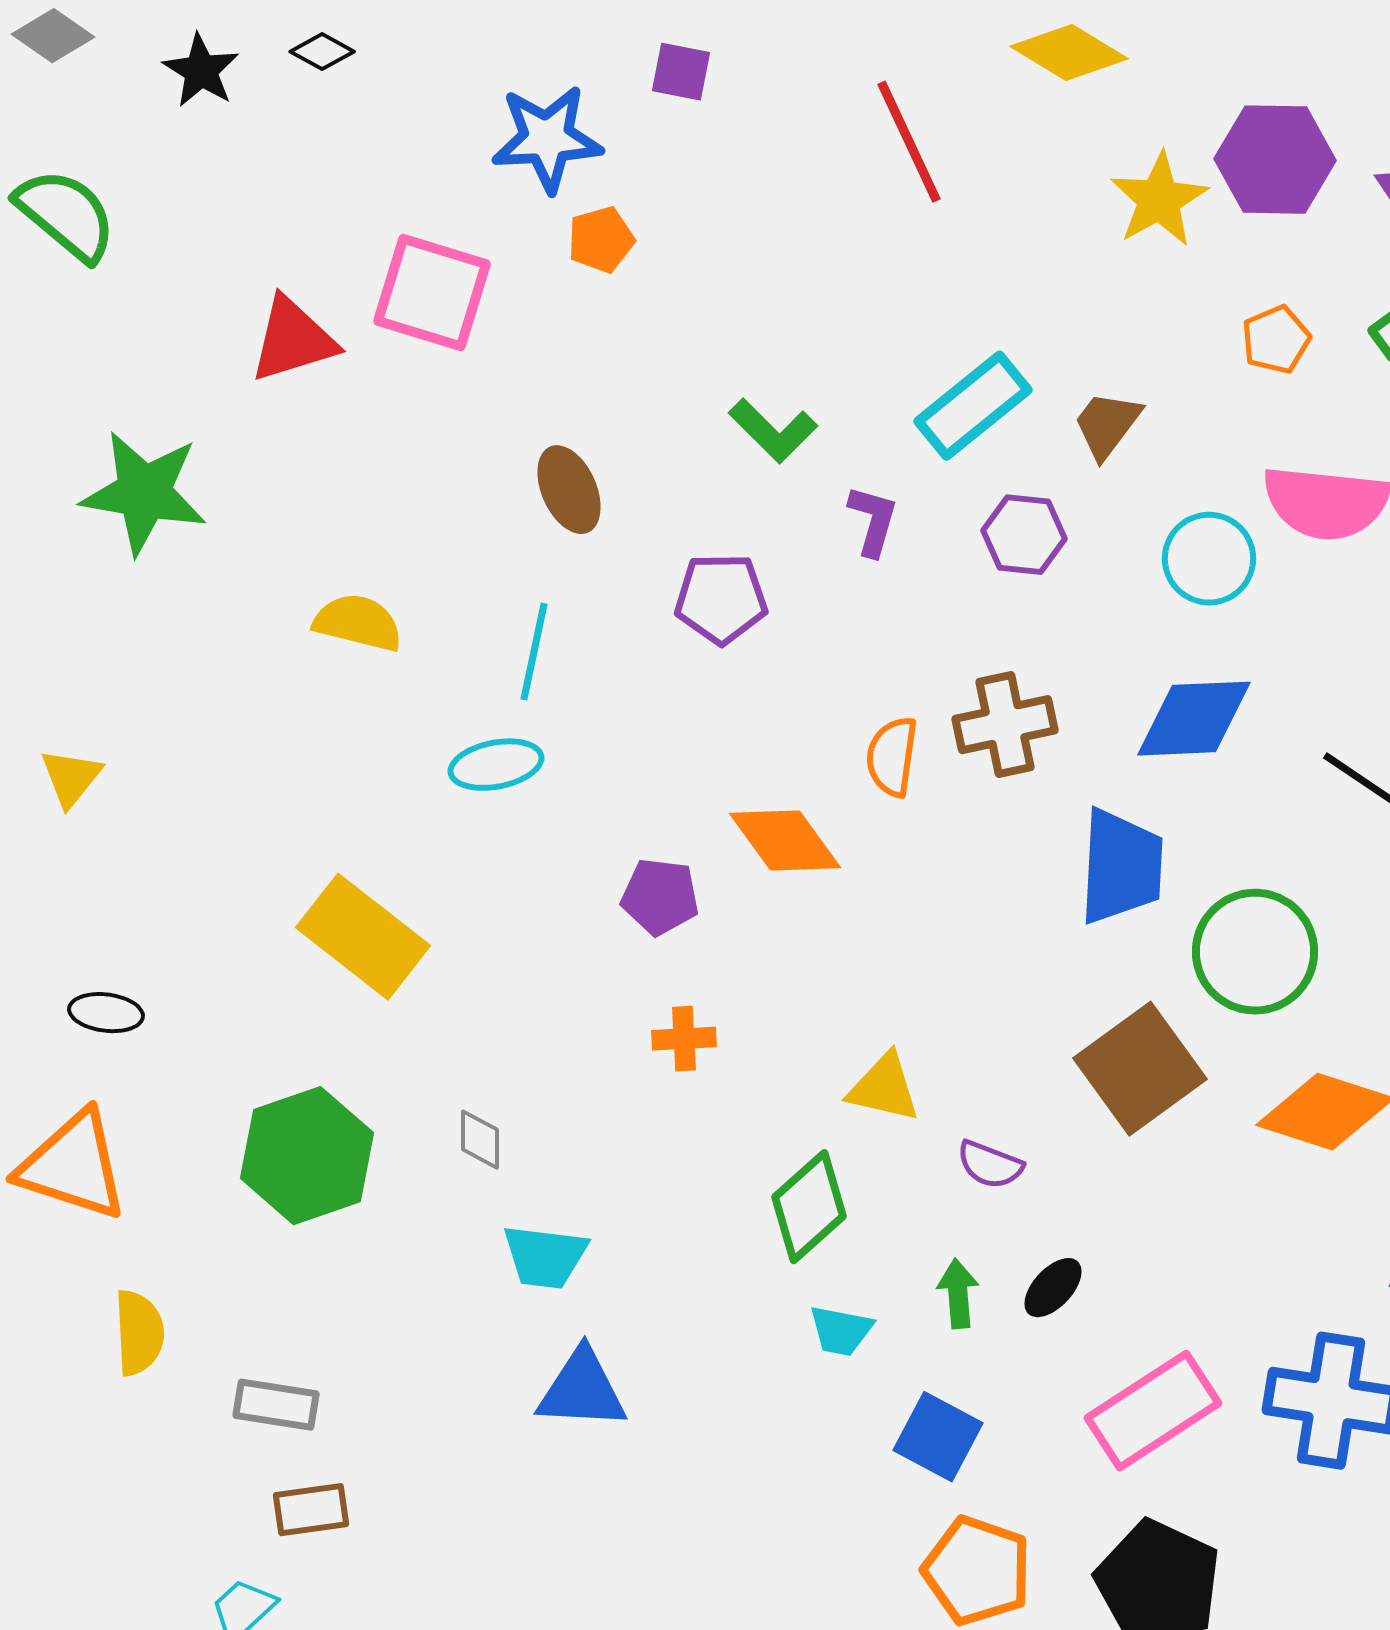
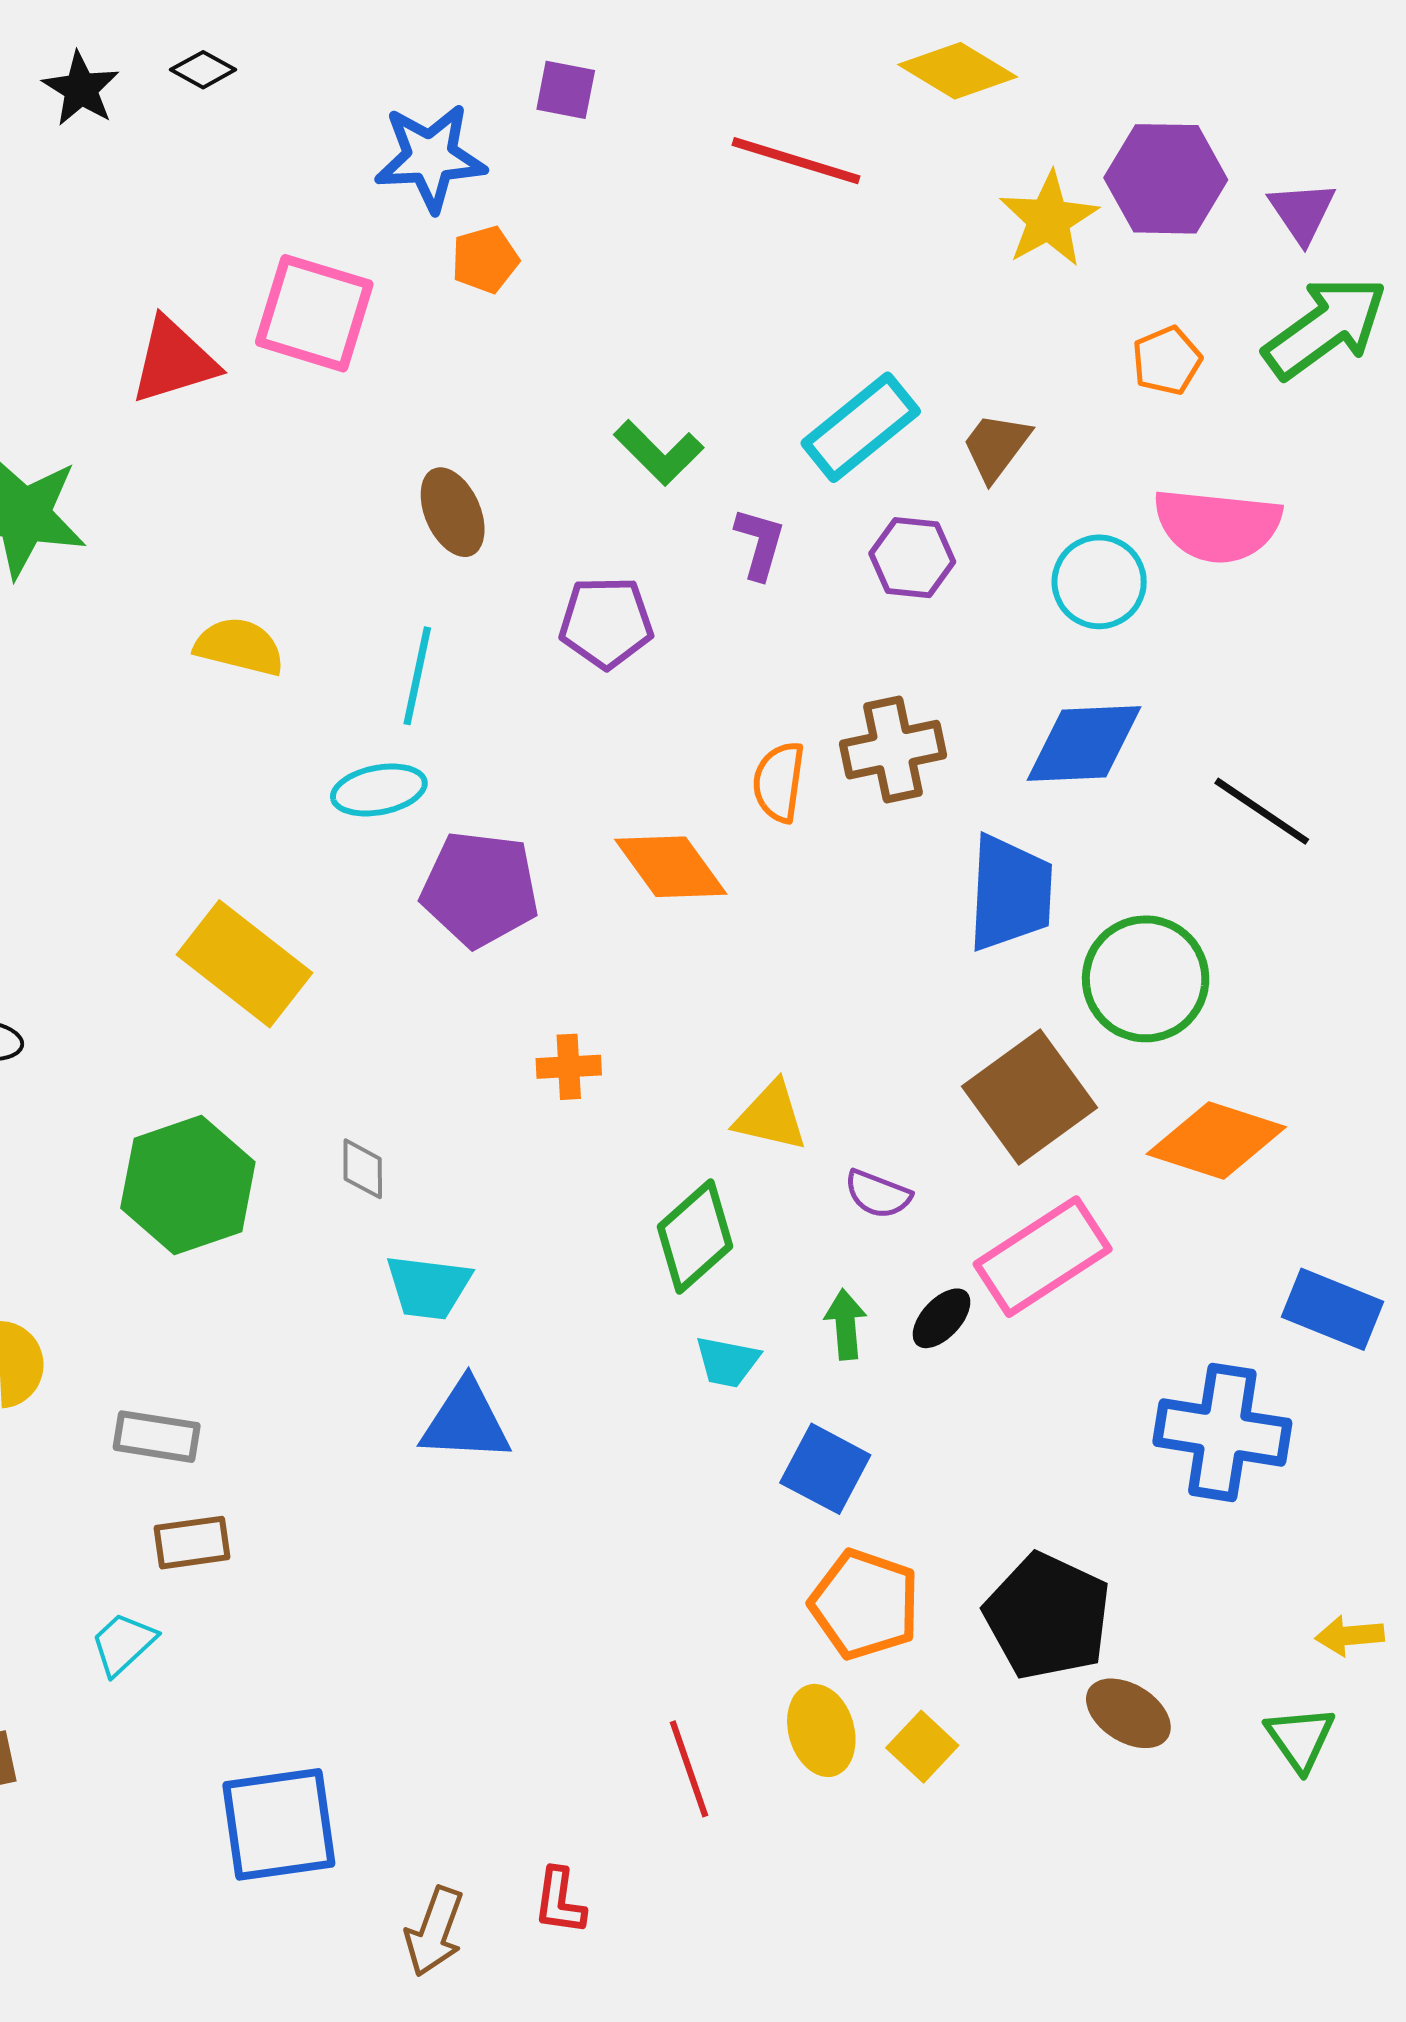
red line: (909, 142) -> (796, 161), turned -48
purple pentagon: (660, 897) -> (480, 889), moved, size x1.5
pink rectangle: (1153, 1411) -> (1043, 1257), moved

